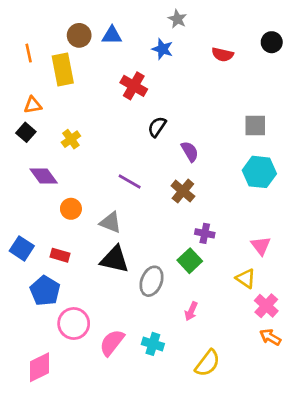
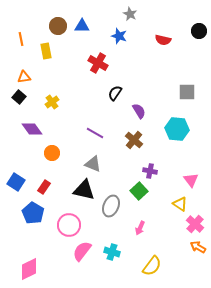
yellow rectangle: (63, 69) -> (46, 51), size x0.7
cyan hexagon: (259, 172) -> (177, 129), moved
gray triangle: (111, 222) -> (93, 164), moved
red rectangle: (60, 255) -> (44, 187), turned -72
pink circle: (74, 324) -> (69, 225), moved

